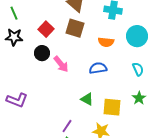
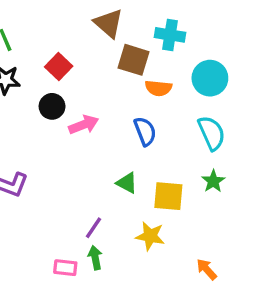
brown square: (75, 28) -> (133, 60), moved
pink arrow: (61, 64) -> (84, 125), turned -72
blue semicircle: (98, 68) -> (145, 131), turned 78
cyan semicircle: (138, 69) -> (212, 133), size x1.5

